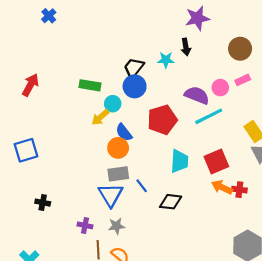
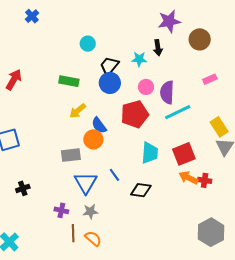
brown circle: (240, 49) -> (200, 39), moved
pink circle: (220, 88) -> (146, 87), moved
purple semicircle: (197, 95) -> (167, 92), turned -110
cyan circle: (113, 104) -> (88, 44), moved
gray rectangle: (118, 174) -> (71, 155), moved
black cross: (43, 203) -> (23, 188), turned -32

